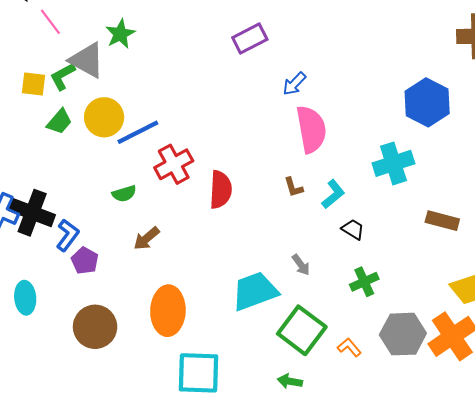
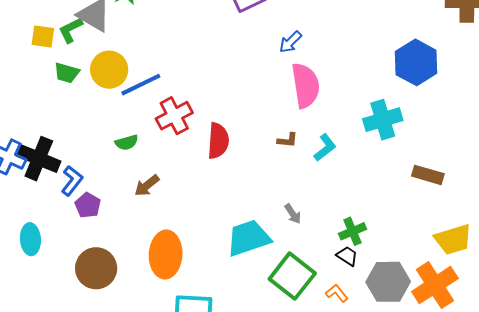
green trapezoid: (59, 122) -> (67, 73), turned 64
brown L-shape: (294, 187) -> (287, 140), turned -70
black trapezoid: (353, 229) -> (347, 256), moved

